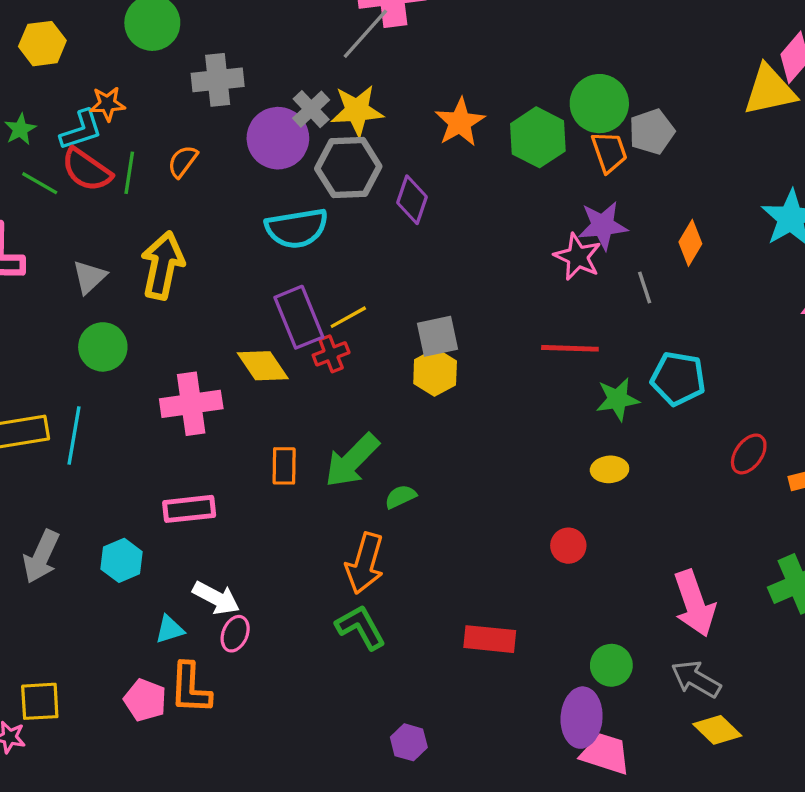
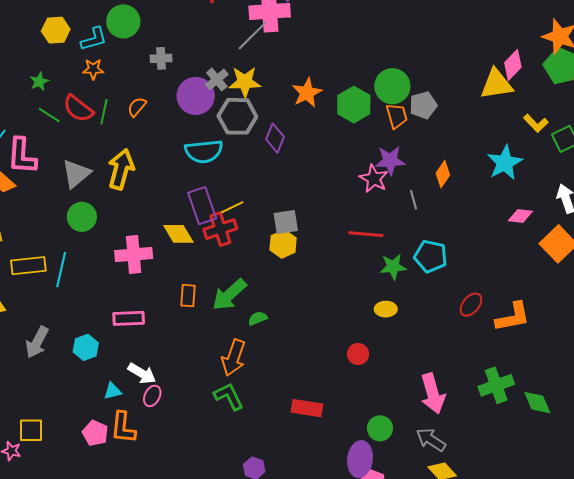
gray cross: (218, 80) -> (161, 58), size x0.7
cyan L-shape: (81, 130) -> (94, 39), moved
gray triangle: (89, 277) -> (76, 174), size x1.4
red cross: (331, 354) -> (220, 229), size x1.5

